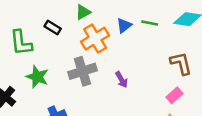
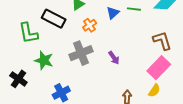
black rectangle: (53, 27) -> (54, 19), size x1.6
orange cross: (95, 39) -> (90, 25), size x0.6
pink rectangle: (174, 95) -> (159, 68), size x1.6

